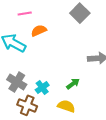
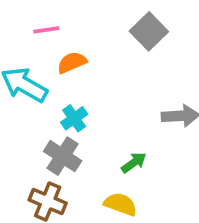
gray cross: (17, 82) -> (63, 156), moved
cyan cross: (42, 88) -> (74, 118), moved

